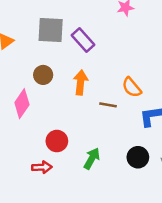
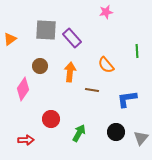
orange semicircle: (132, 87) -> (106, 65), moved
red arrow: (42, 167) -> (26, 140), moved

